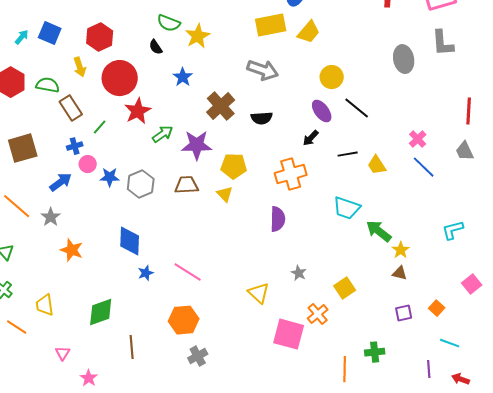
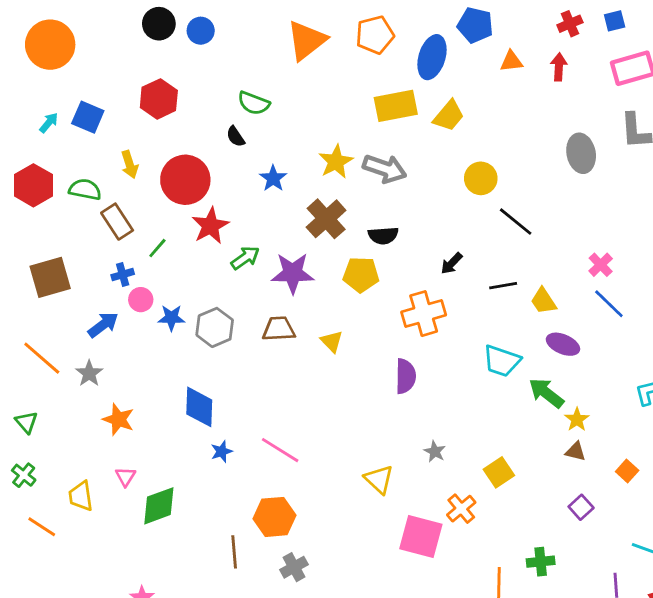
yellow star: (198, 36) -> (336, 162), moved
red hexagon: (100, 37) -> (159, 99), moved
purple ellipse: (322, 111) -> (563, 344), moved, turned -30
yellow pentagon: (234, 166) -> (361, 275), moved
orange square: (437, 308) -> (627, 471), moved
purple square: (404, 313) -> (581, 507), turned -30
brown line: (132, 347) -> (234, 552), moved
pink triangle: (63, 353) -> (125, 477), moved

